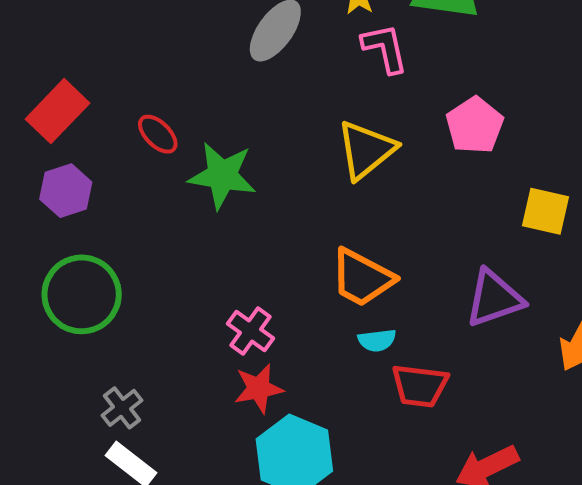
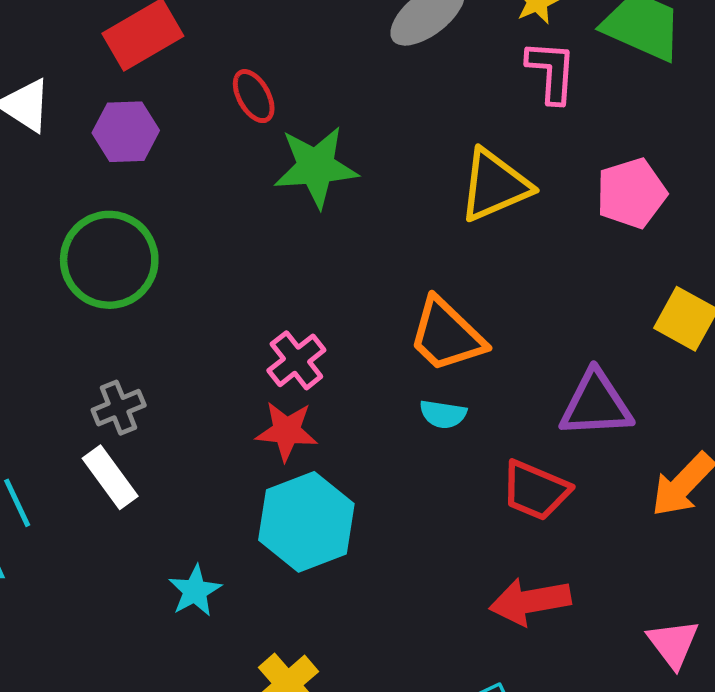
green star: (222, 175) -> (316, 167), turned -30
red trapezoid: (420, 386) -> (535, 490), moved

